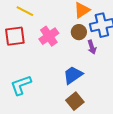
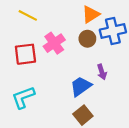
red square: (15, 36) -> (25, 54), moved
purple arrow: (92, 47) -> (102, 72), moved

